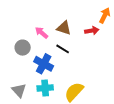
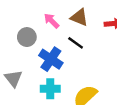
gray triangle: (19, 90) -> (13, 78), moved

